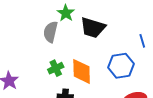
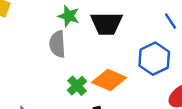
orange diamond: (82, 71) -> (109, 80), turned -48

